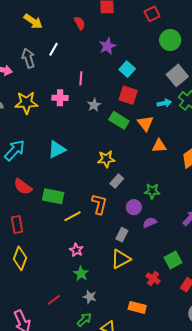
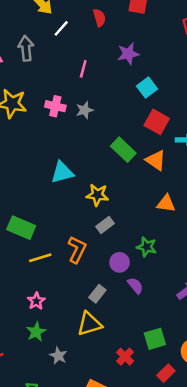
white line: (53, 49) -> (61, 28), moved
pink line: (81, 78) -> (83, 69), moved
red square: (128, 95) -> (157, 122), moved
gray star: (94, 105) -> (85, 110), moved
orange triangle: (145, 123) -> (156, 160), turned -30
orange triangle: (159, 146) -> (166, 204), moved
cyan triangle: (57, 150) -> (62, 172), moved
purple semicircle: (150, 222) -> (135, 286), turned 64
gray star: (90, 297) -> (58, 356), moved

